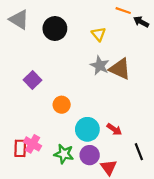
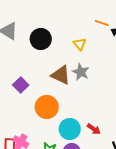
brown triangle: (120, 69) -> (61, 75), moved
orange circle: (62, 105) -> (47, 107), size x1.5

